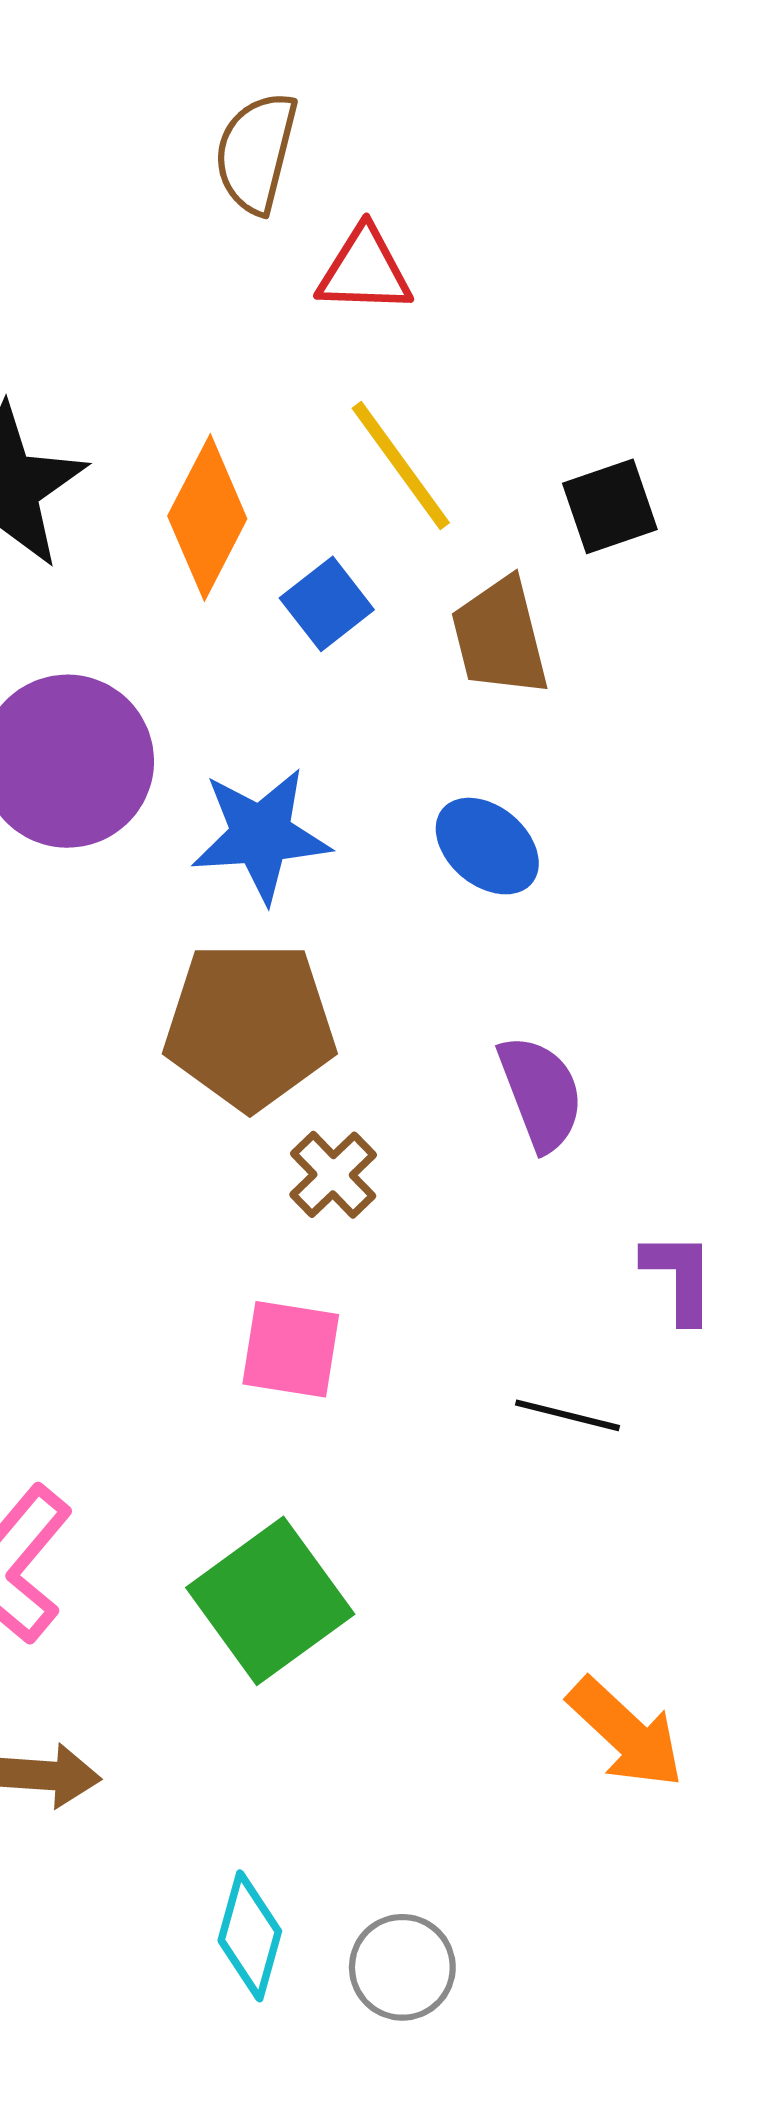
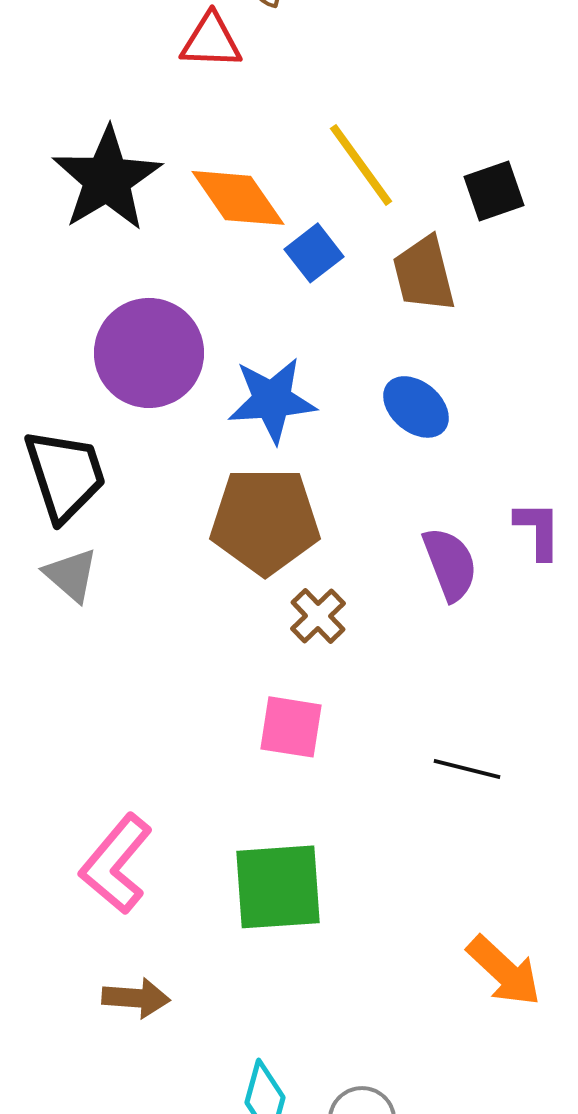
red triangle: (365, 270) -> (211, 41), moved
orange diamond: (207, 517) -> (238, 198), turned -62
purple L-shape: (679, 1277) -> (538, 530), moved
green square: (270, 1601) -> (278, 887), turned 32

